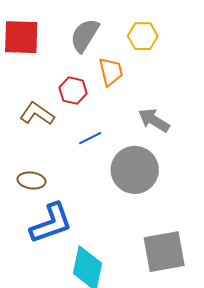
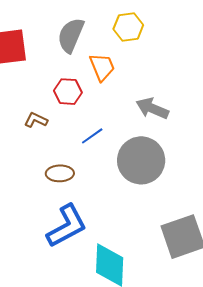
brown L-shape: (37, 114) -> (36, 120), size x0.7
brown ellipse: (32, 180) -> (60, 173), moved

